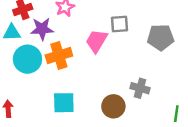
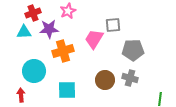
gray pentagon: (161, 37) -> (133, 50), moved
cyan circle: (27, 59) -> (34, 71), moved
brown circle: (113, 106) -> (105, 80), moved

